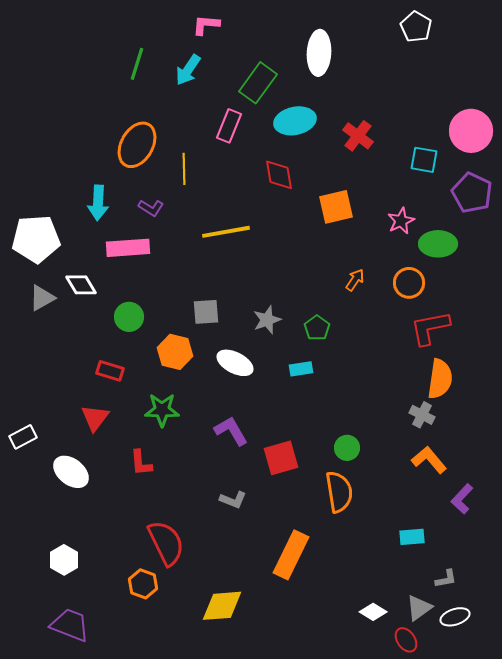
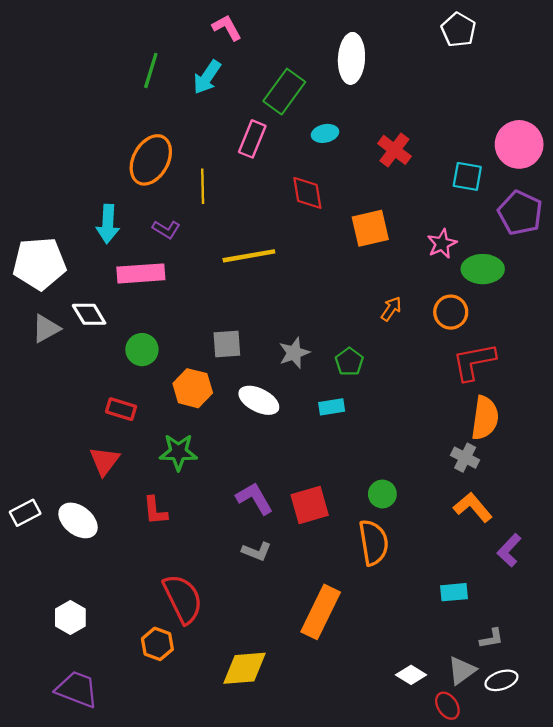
pink L-shape: (206, 25) -> (227, 28), turned 56
cyan ellipse: (295, 121) -> (325, 133), size x0.6
purple L-shape: (231, 431) -> (254, 498), moved
white rectangle: (23, 437) -> (25, 513), moved

